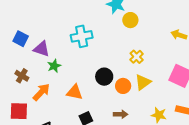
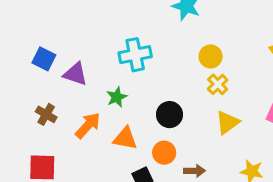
yellow circle: (130, 20) -> (211, 56), moved
green star: (54, 66) -> (117, 97), moved
orange circle: (123, 86) -> (164, 153), moved
orange arrow: (41, 92) -> (88, 125), moved

